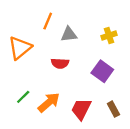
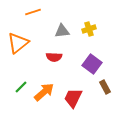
orange line: (48, 21) -> (33, 12), moved, turned 49
yellow cross: (109, 36) -> (89, 29), moved
brown rectangle: (113, 109) -> (105, 87), moved

